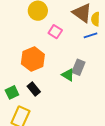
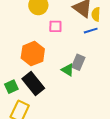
pink square: (55, 32) -> (55, 26), turned -32
black rectangle: (34, 89) -> (33, 84), size x1.6

